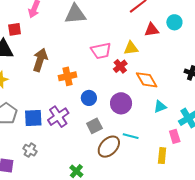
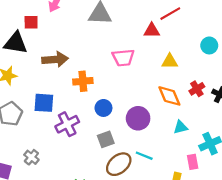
cyan circle: (174, 22) -> (209, 45), moved
red triangle: (152, 30) -> (152, 31), moved
yellow triangle: (131, 48) -> (170, 61), moved
brown arrow: (40, 60) -> (55, 59), turned 60
red cross: (120, 66) -> (197, 89), moved
blue square: (33, 118) -> (44, 103), moved

